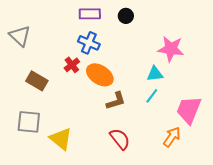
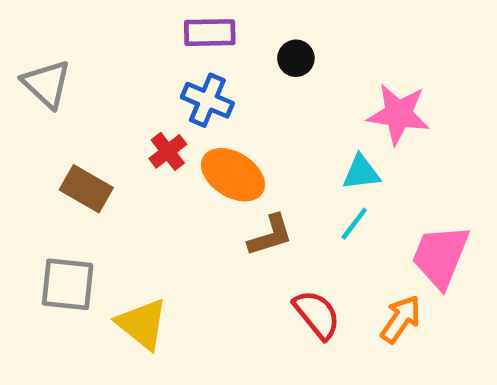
black circle: (126, 16) -> (296, 58), moved
red semicircle: (120, 139) -> (317, 315), moved

